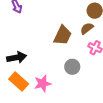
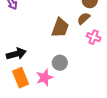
gray circle: (72, 67) -> (60, 63), moved
orange rectangle: (19, 82) -> (20, 78), turned 30

